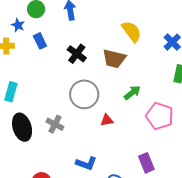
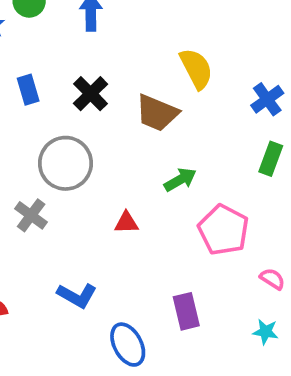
blue rectangle: (40, 41) -> (28, 90), moved
gray circle: (84, 94) -> (65, 163), moved

